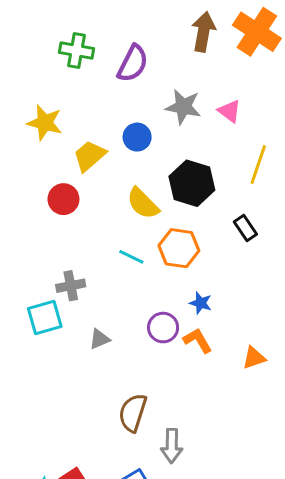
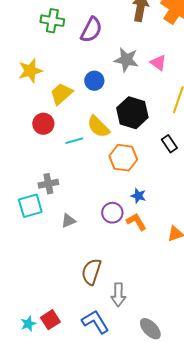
yellow star: (45, 123) -> (30, 71), turned -30
cyan line: (131, 257) -> (74, 141), moved, turned -42

